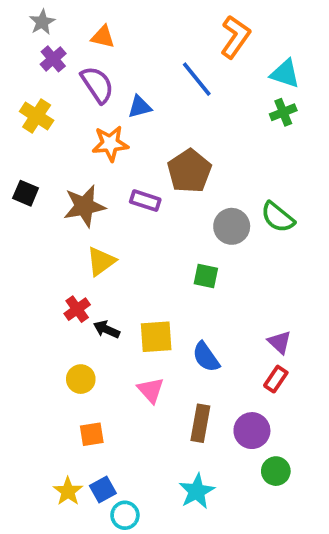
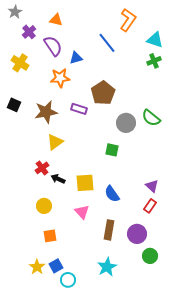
gray star: (42, 22) -> (15, 12), moved

